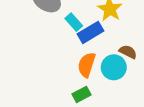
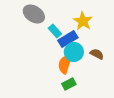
cyan circle: (114, 67) -> (74, 52), moved
green rectangle: (81, 94) -> (69, 84), moved

